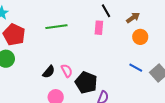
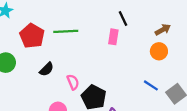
brown arrow: (133, 18) -> (163, 30), moved
red pentagon: (14, 35) -> (32, 36), moved
black semicircle: (49, 72) -> (47, 69), moved

